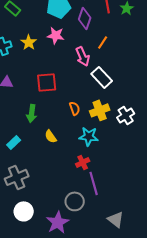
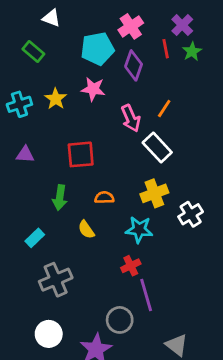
orange line: (103, 42) -> (164, 109), moved
orange semicircle: (75, 108) -> (104, 198), moved, turned -72
white cross: (126, 115) -> (191, 214), moved
gray cross: (17, 177) -> (56, 280), moved

